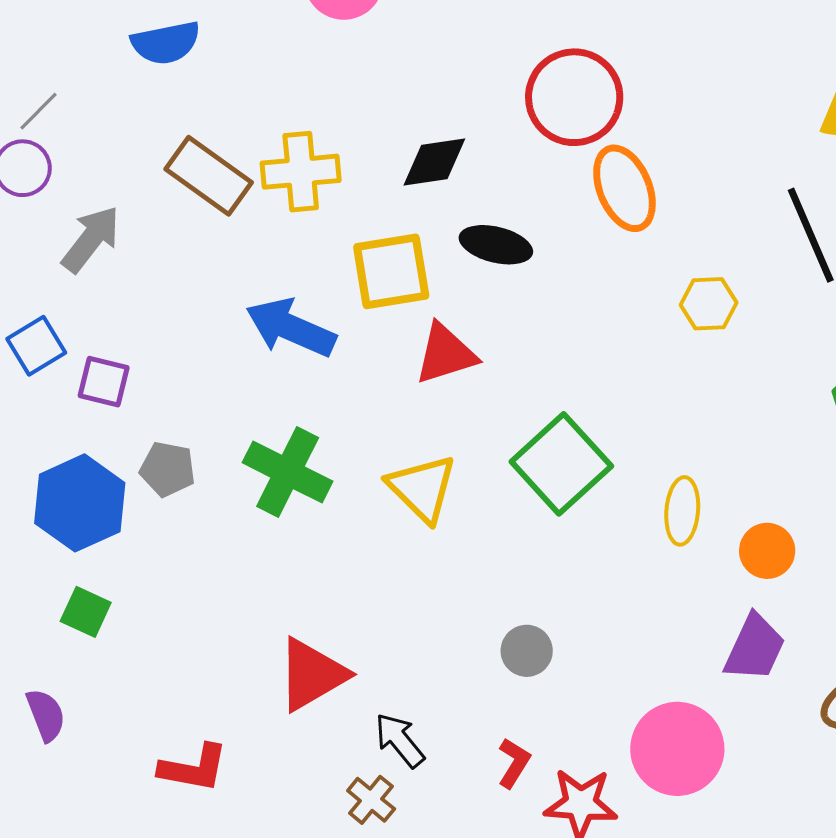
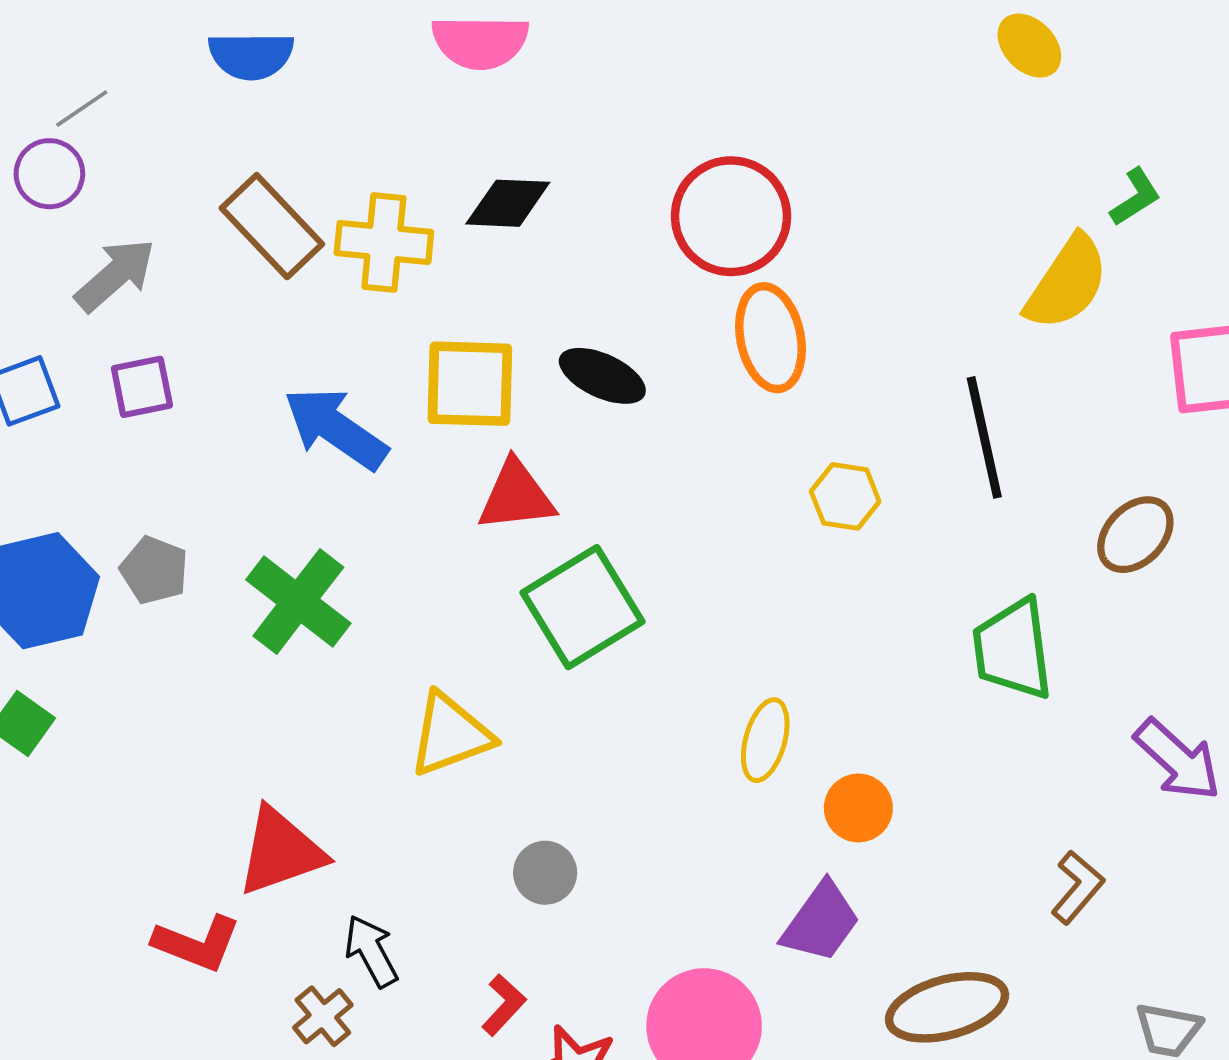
black diamond: (434, 162) -> (508, 203), moved
purple square: (104, 382) -> (142, 387), moved, turned -36
green square: (561, 464) -> (582, 607), moved
yellow triangle: (422, 488) -> (450, 734), moved, turned 44
red L-shape: (193, 768) -> (197, 943), moved

